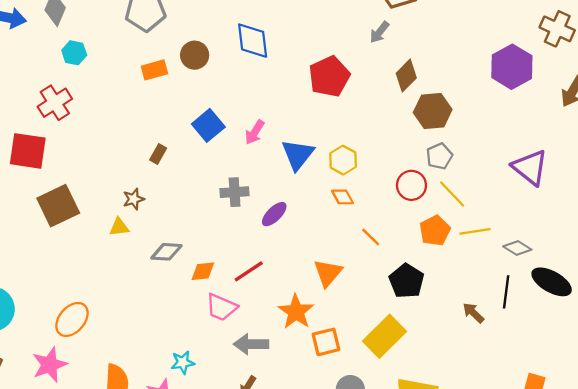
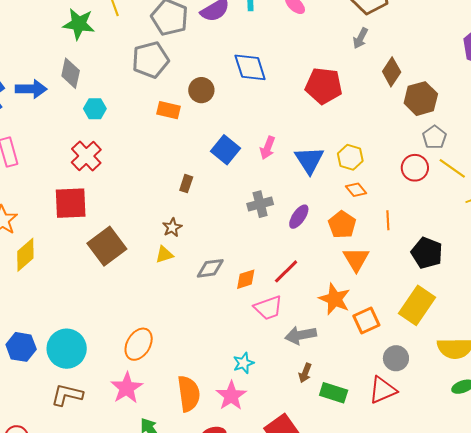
orange rectangle: (154, 70) -> (168, 110), turned 40
red pentagon: (329, 76) -> (324, 86), turned -30
orange pentagon: (435, 231) -> (342, 225), moved
orange line: (371, 237) -> (388, 220), turned 54
pink trapezoid: (221, 307) -> (268, 308), turned -32

